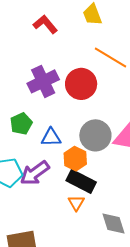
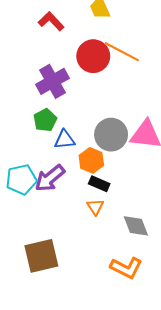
red circle: (81, 84) -> (93, 56), moved
green pentagon: (21, 124) -> (45, 120), moved
black rectangle: (81, 181) -> (99, 184), size x0.7

